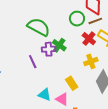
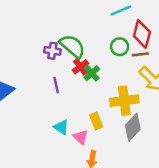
red cross: (89, 39) -> (81, 67), moved
purple cross: (49, 49) -> (52, 51), moved
yellow cross: (91, 61) -> (124, 101), size x1.6

